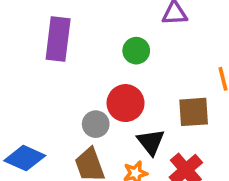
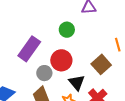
purple rectangle: (58, 39) -> (29, 49), moved, turned 30
brown square: (194, 112) -> (101, 64), turned -36

